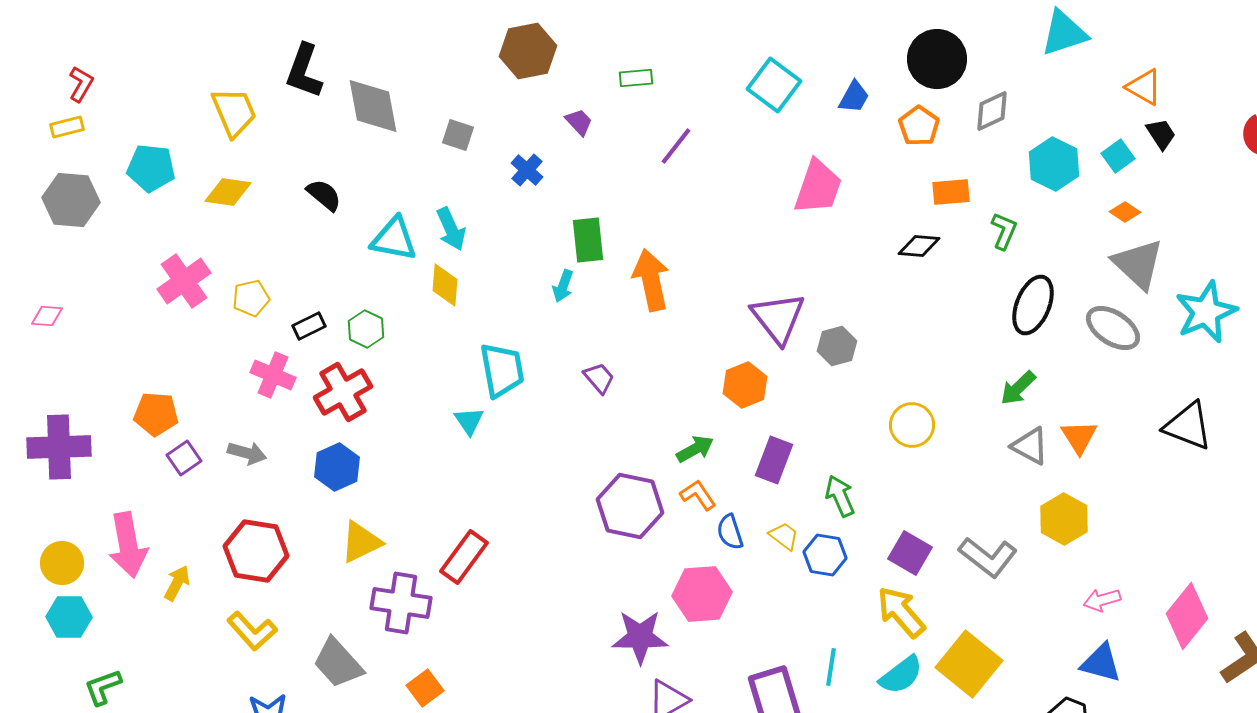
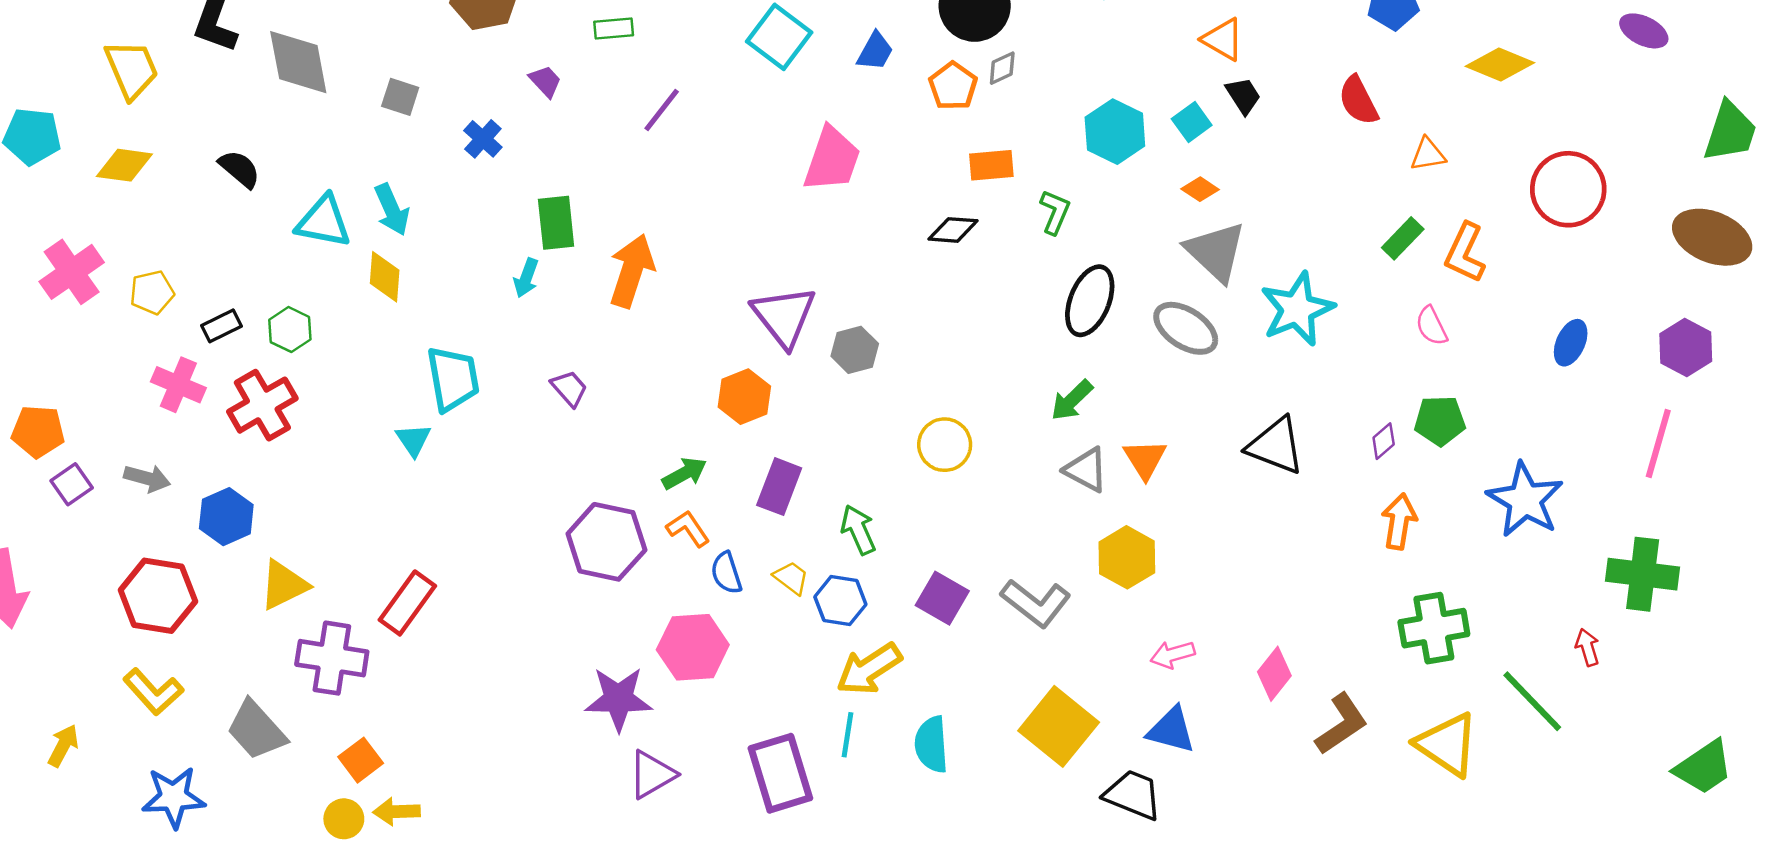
gray diamond: (992, 111) -> (1002, 68), moved, size x0.7
orange arrow: (651, 280) -> (632, 271), turned 30
blue hexagon: (337, 467) -> (226, 517), moved
yellow arrow: (177, 583) -> (63, 746), moved
yellow arrow: (901, 612) -> (869, 669), moved, turned -82
pink diamond: (1187, 616) -> (1274, 674), size x0.7
yellow square: (969, 664) -> (1059, 726), moved
cyan semicircle: (901, 675) -> (931, 744), turned 123

